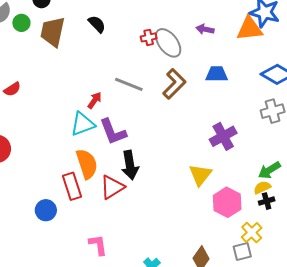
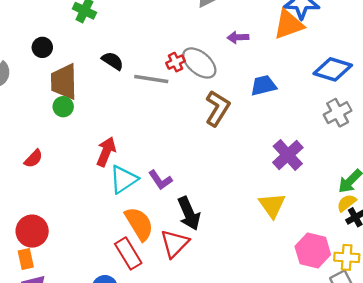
green circle: (21, 23) -> (63, 107), moved
gray line: (129, 84) -> (151, 79), moved
red arrow: (95, 100) -> (106, 152), moved, size x1.4
purple L-shape: (113, 132) -> (160, 180), size x0.7
pink hexagon: (227, 202) -> (313, 251), moved
yellow cross: (252, 232) -> (347, 257), turned -30

